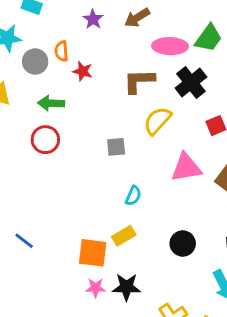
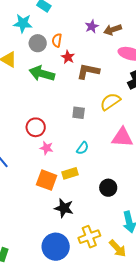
purple star: (93, 19) -> (92, 26), moved
brown L-shape: (139, 81) -> (88, 71), moved
green arrow: (51, 103) -> (42, 74), size x1.4
red circle: (45, 140) -> (36, 127), moved
pink star: (96, 288) -> (46, 148), moved

